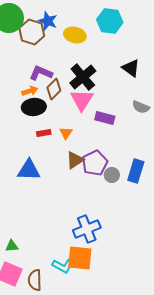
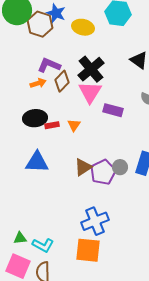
black ellipse: (34, 107) -> (35, 118), moved
brown triangle: (75, 160) -> (83, 167), moved
purple pentagon: (95, 163) -> (103, 172), moved
cyan L-shape: (63, 266) -> (43, 245), moved

